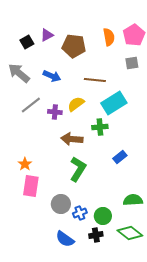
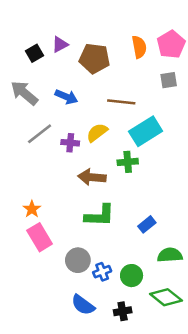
blue rectangle: (120, 157) -> (147, 224), moved
green L-shape: (78, 169) -> (100, 216), turned 60
pink rectangle: (31, 186) -> (40, 237), turned -40
black cross: (96, 235) -> (123, 311), moved

